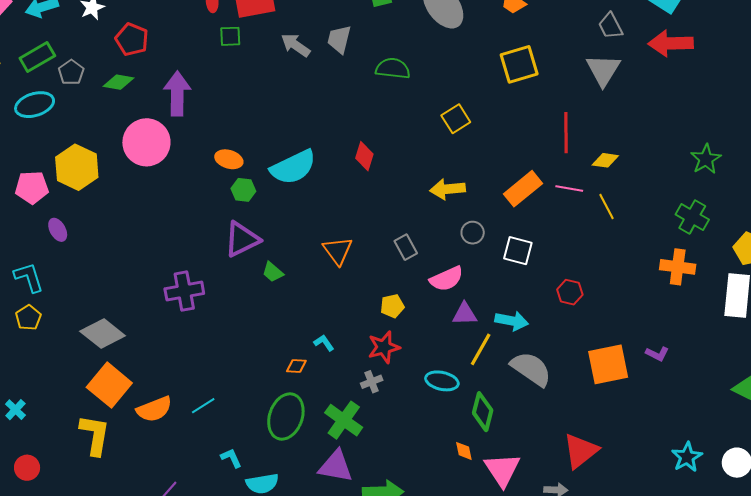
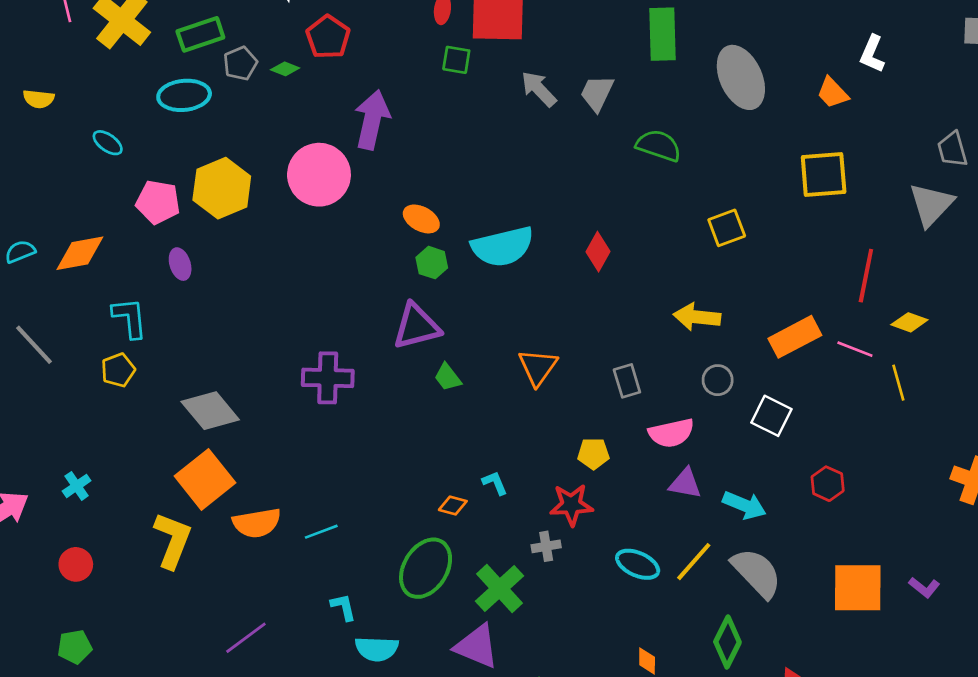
green diamond: (119, 82) -> (285, 69), moved, size x0.7
yellow line: (481, 349) -> (694, 562), moved
green diamond: (483, 412) -> (727, 642), moved

